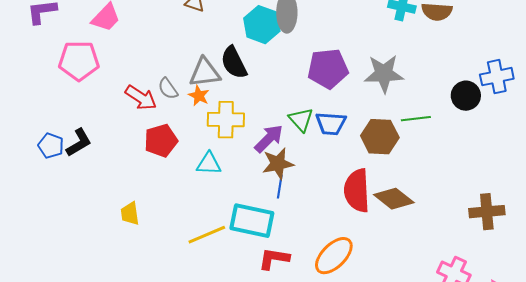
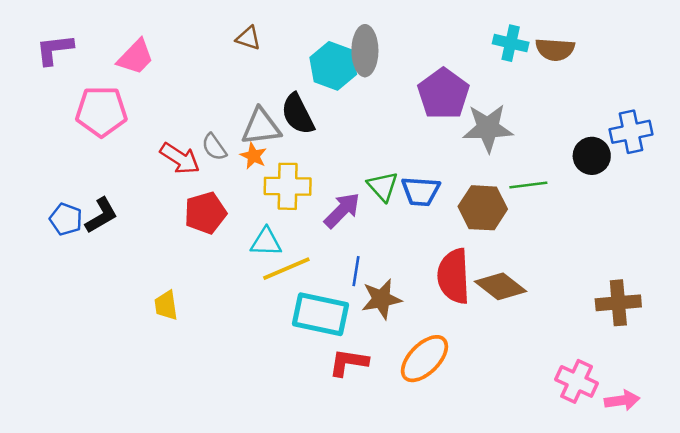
purple pentagon: (328, 69) -> (443, 94), moved, turned -30
brown star: (278, 164) -> (381, 299), moved
yellow line: (207, 235) -> (286, 269), moved

